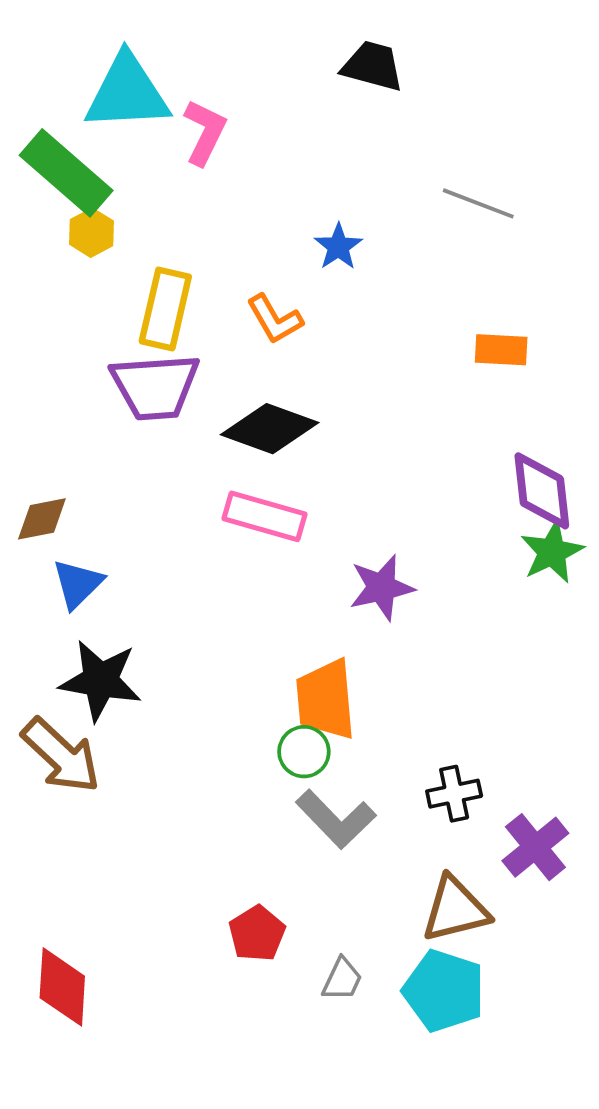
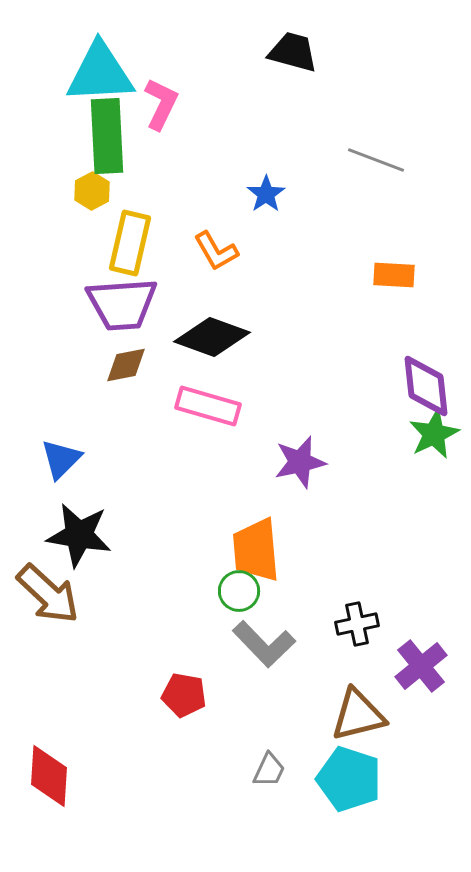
green rectangle: (66, 173) -> (107, 136), moved, turned 46
yellow hexagon: (92, 233) -> (92, 191), moved
brown diamond: (42, 519) -> (126, 365), moved
red pentagon: (257, 934) -> (184, 695), moved, turned -30

